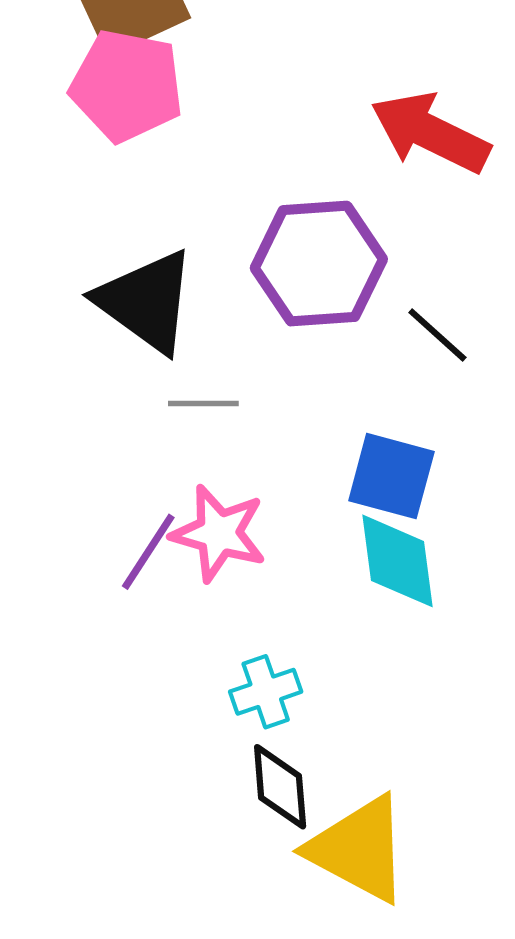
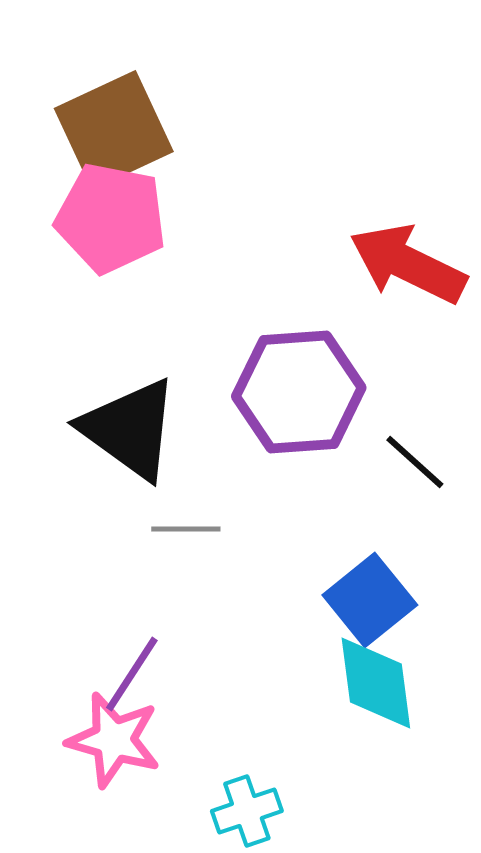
blue square: (391, 476) -> (370, 600), turned 36
pink star: (219, 533) -> (114, 740), moved

